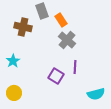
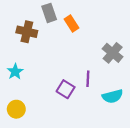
gray cross: (67, 40) -> (113, 53), moved
cyan semicircle: (96, 94) -> (113, 96), moved

